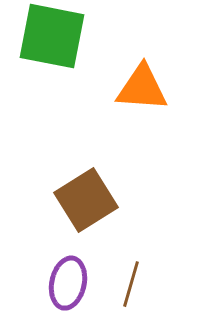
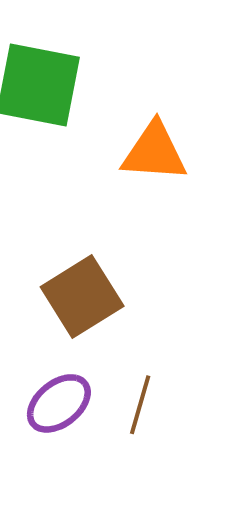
purple ellipse: (68, 283) -> (59, 403), turned 39

